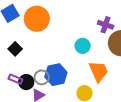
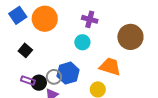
purple cross: (106, 25) -> (90, 19), moved
cyan circle: (83, 46) -> (82, 42), moved
orange trapezoid: (98, 71) -> (110, 67), turned -45

